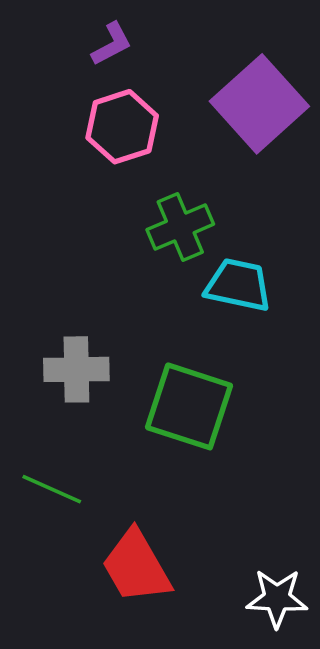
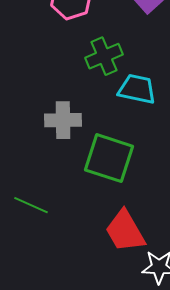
gray cross: (76, 369) -> (63, 120), moved
red trapezoid: (136, 567) -> (125, 231), moved

